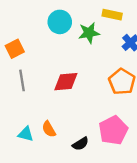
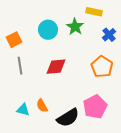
cyan circle: (60, 22) -> (48, 30), moved
green star: (89, 33) -> (75, 27), turned -30
black semicircle: (80, 144) -> (68, 118), size x1.6

